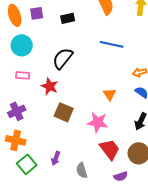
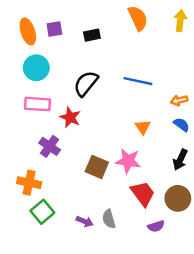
blue line: (112, 44) -> (138, 81), moved
pink rectangle: (23, 75) -> (37, 104), size x1.5
purple cross: (17, 111) -> (50, 146), moved, turned -30
brown square: (64, 112) -> (97, 167), moved
purple arrow: (56, 158) -> (85, 221), moved, turned -88

